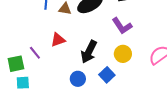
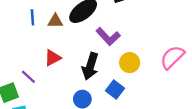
purple L-shape: (122, 26) -> (108, 36), moved

